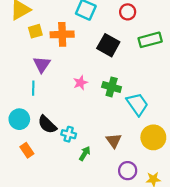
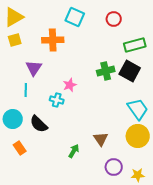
yellow square: (35, 31) -> (15, 40), moved
black square: (108, 45) -> (130, 71), moved
green cross: (112, 87) -> (106, 71), moved, turned -30
cyan trapezoid: (137, 104) -> (138, 109), moved
cyan cross: (69, 134) -> (57, 100), moved

